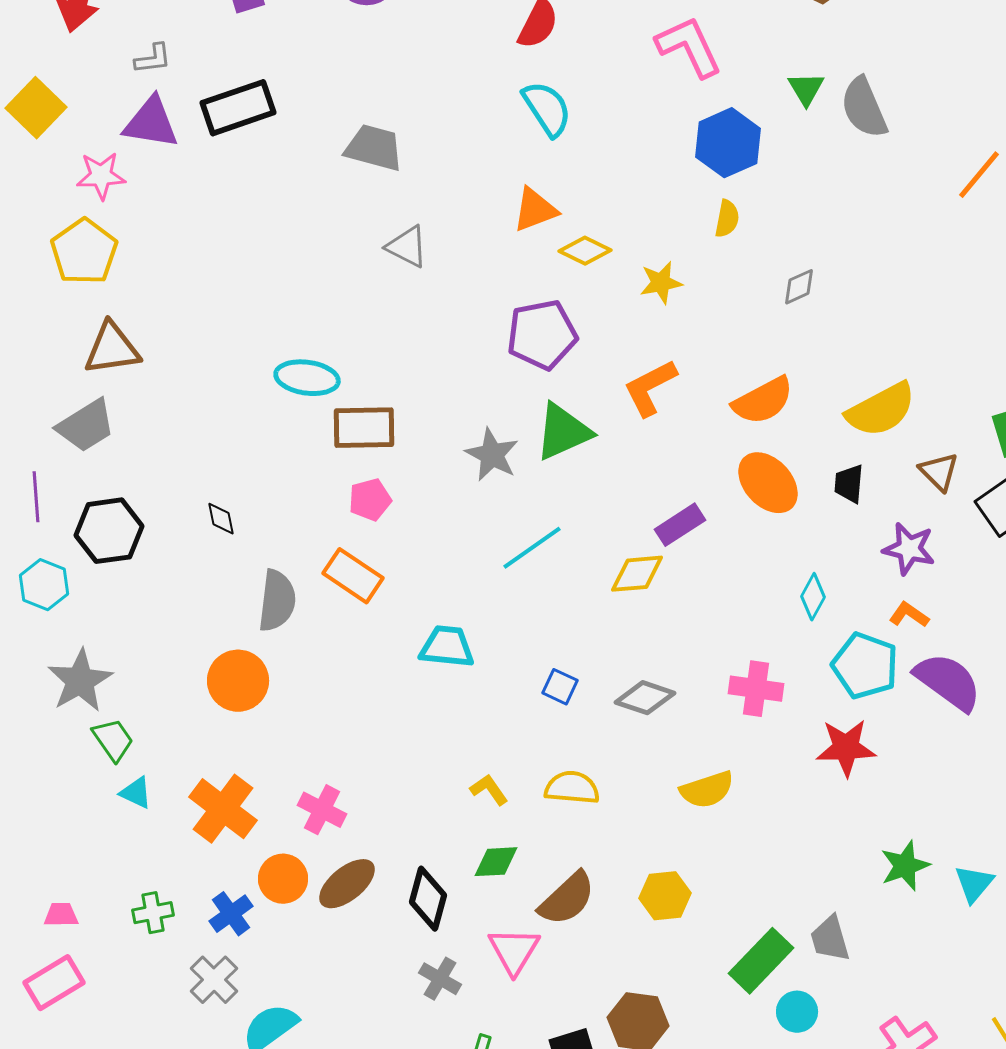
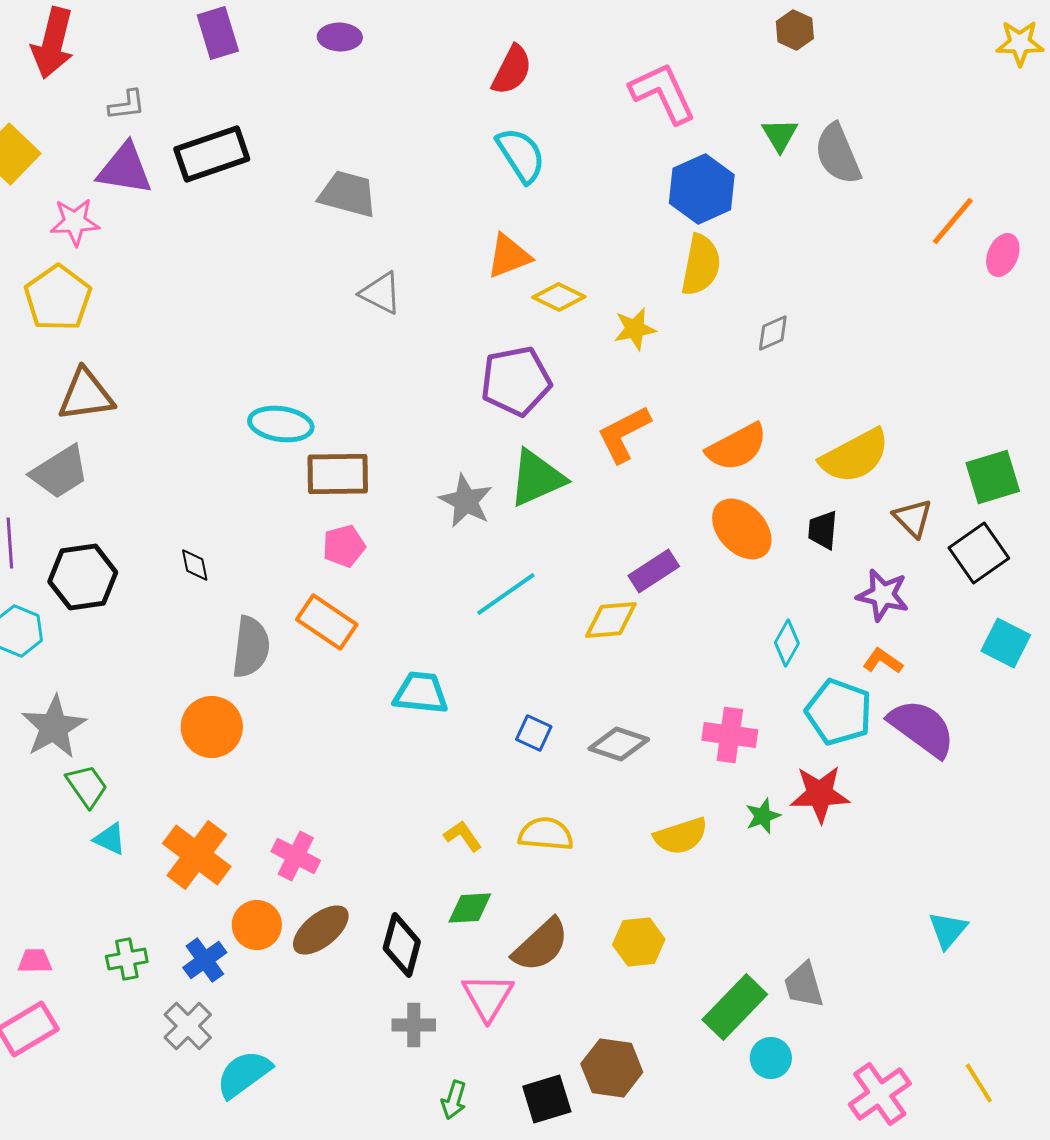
yellow semicircle: (727, 219) -> (701, 265), size x1.6
green star: (905, 866) -> (763, 816), moved, size x0.7
gray cross: (440, 979) -> (414, 1025), turned -30

